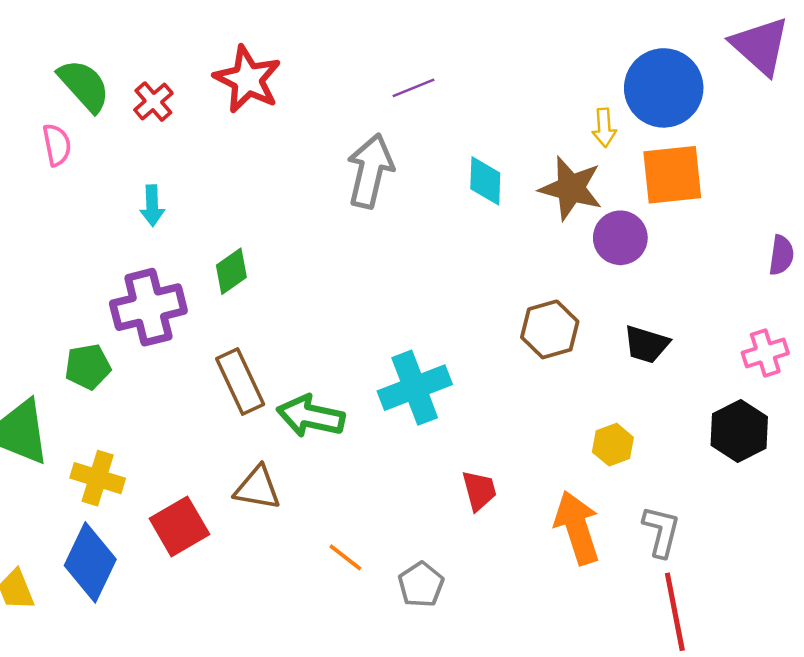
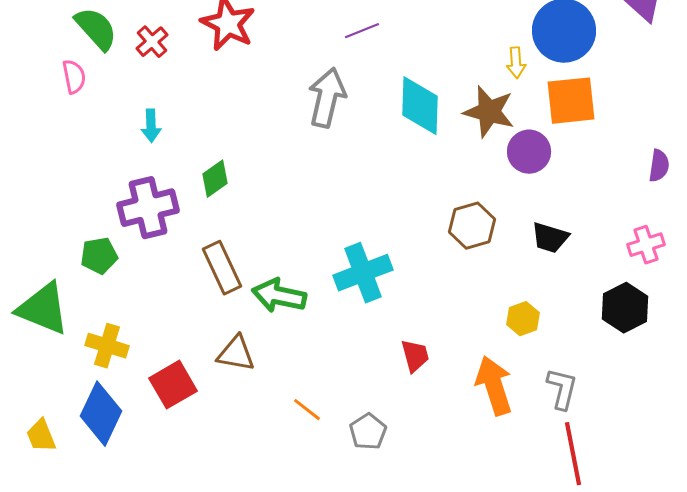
cyan diamond: (485, 181) -> (420, 106), size x1.5

